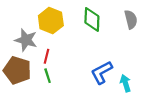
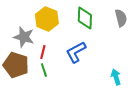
blue L-shape: (102, 72) -> (76, 52), moved

